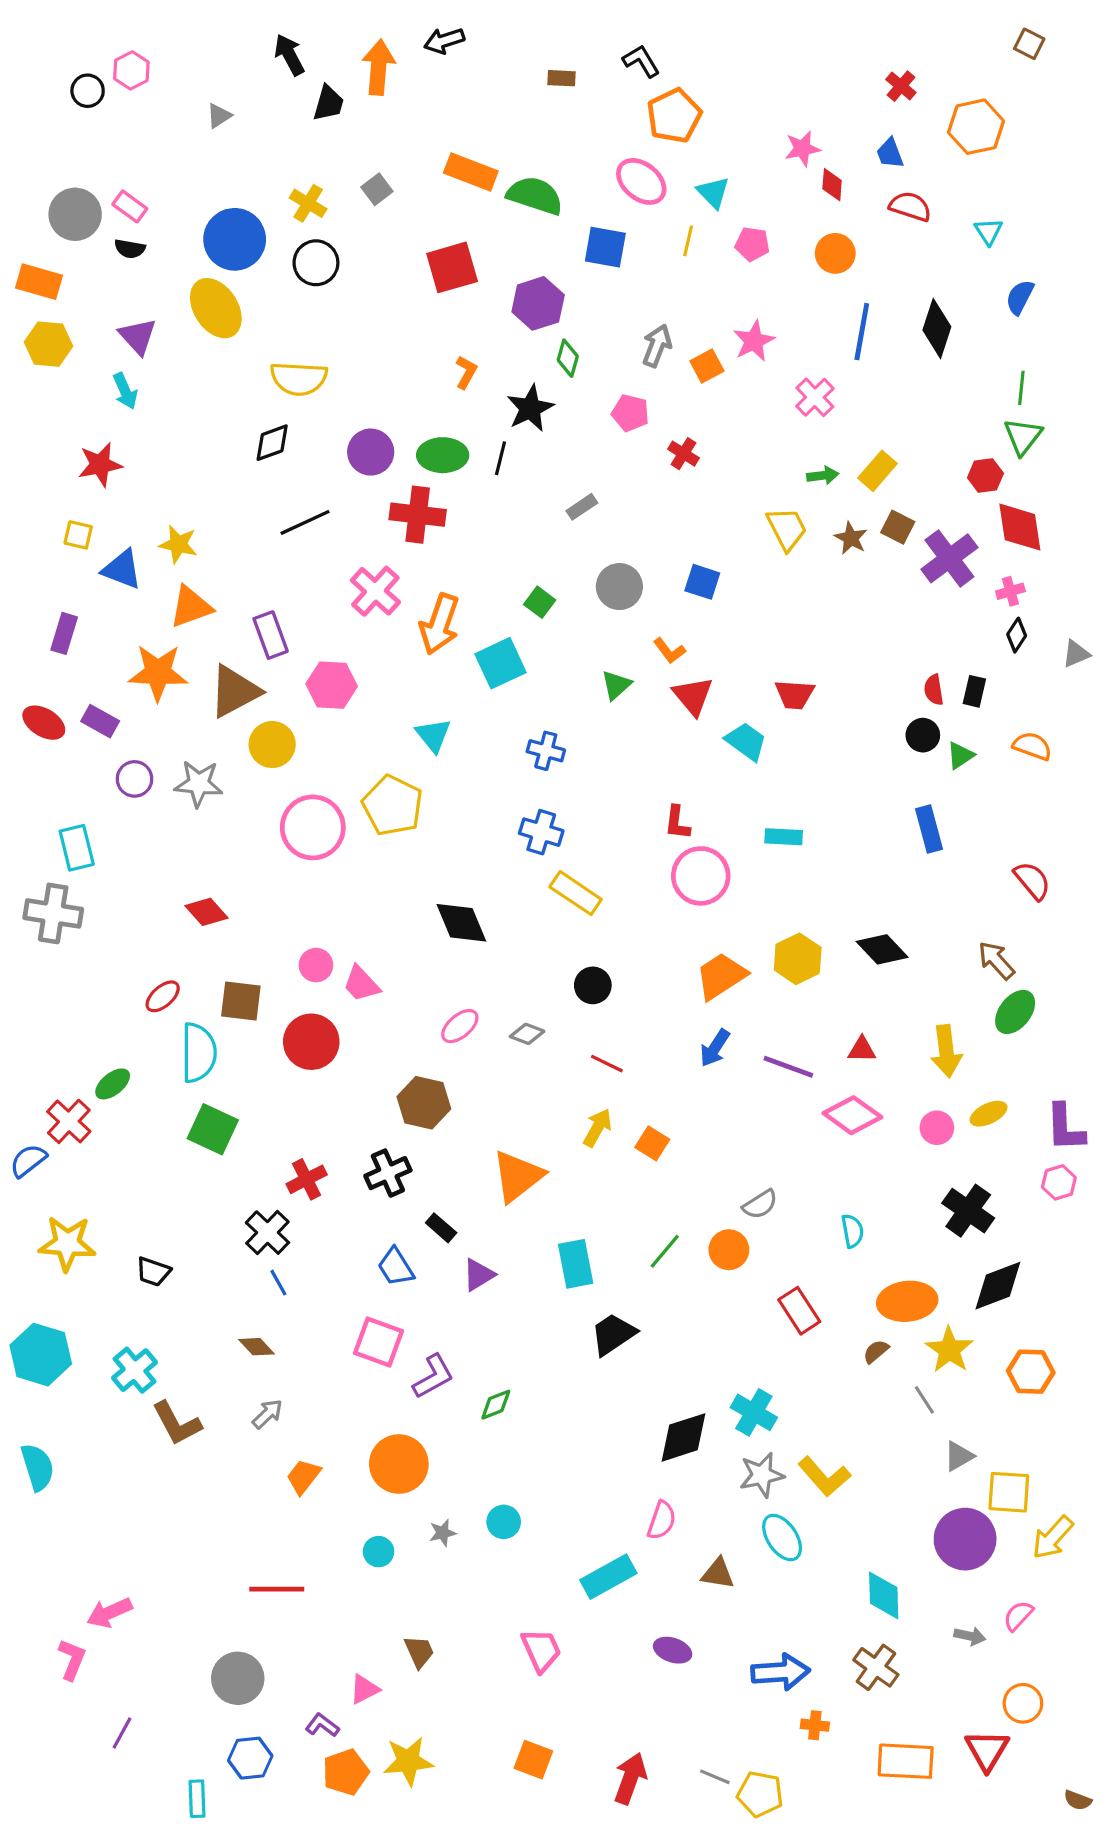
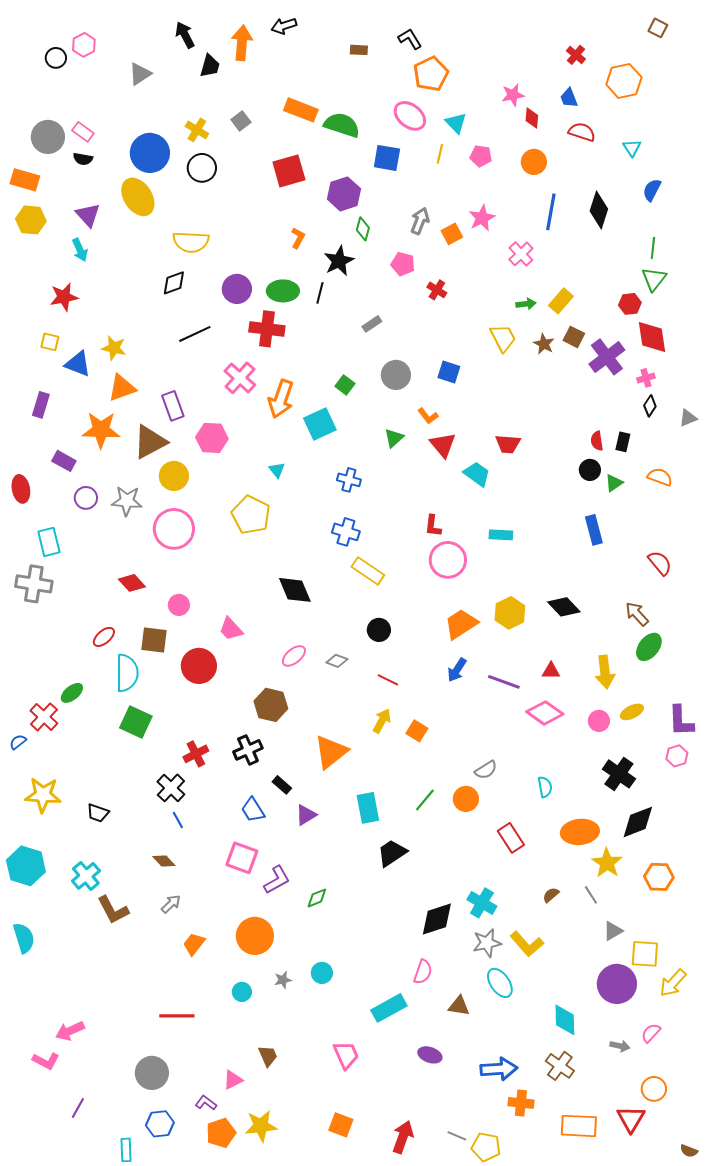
gray triangle: (219, 116) -> (140, 74), size x1.4
red ellipse: (44, 723) -> (21, 489), moved, turned 48
cyan triangle: (433, 735) -> (277, 470), size x0.7
pink circle: (313, 827) -> (174, 529), moved
pink circle: (316, 965) -> (179, 605), moved
blue semicircle: (28, 1161) -> (18, 742), size x0.7
brown semicircle: (876, 1351) -> (551, 895), moved
pink L-shape: (72, 1660) -> (46, 1061), turned 96
orange cross: (815, 1725) -> (521, 1103), size x1.4

